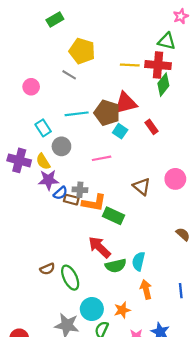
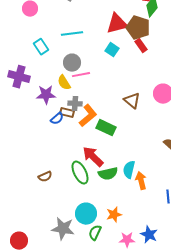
brown pentagon: (107, 113) -> (138, 28), moved
gray circle: (61, 146) -> (72, 63), moved
pink line: (102, 158) -> (81, 75), moved
yellow semicircle: (43, 162) -> (64, 83), moved
blue semicircle: (60, 193) -> (57, 119), moved
orange L-shape: (94, 203) -> (88, 116), turned -50
green ellipse: (70, 278) -> (80, 173), moved
orange arrow: (146, 290) -> (141, 181), moved

